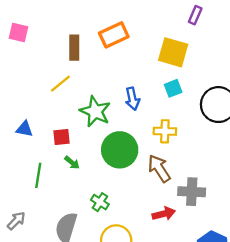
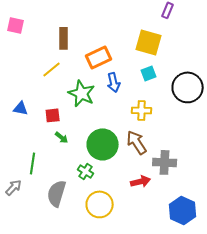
orange rectangle: (114, 35) -> (99, 57), moved
green circle: (120, 150) -> (103, 144), moved
green line: (38, 175) -> (33, 163), moved

